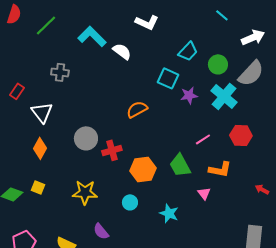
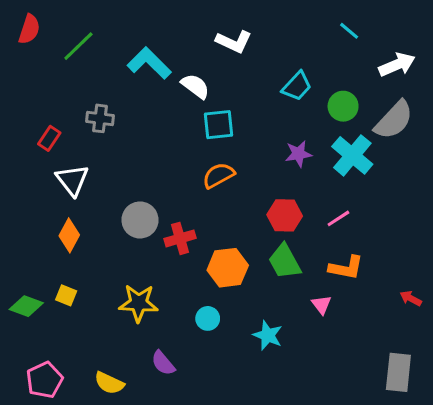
cyan square: (168, 78) -> (218, 125), moved, turned -30
red rectangle: (17, 91) -> (49, 138), moved
red hexagon: (241, 135) -> (285, 215), moved
pink line: (203, 139) -> (338, 218), moved

